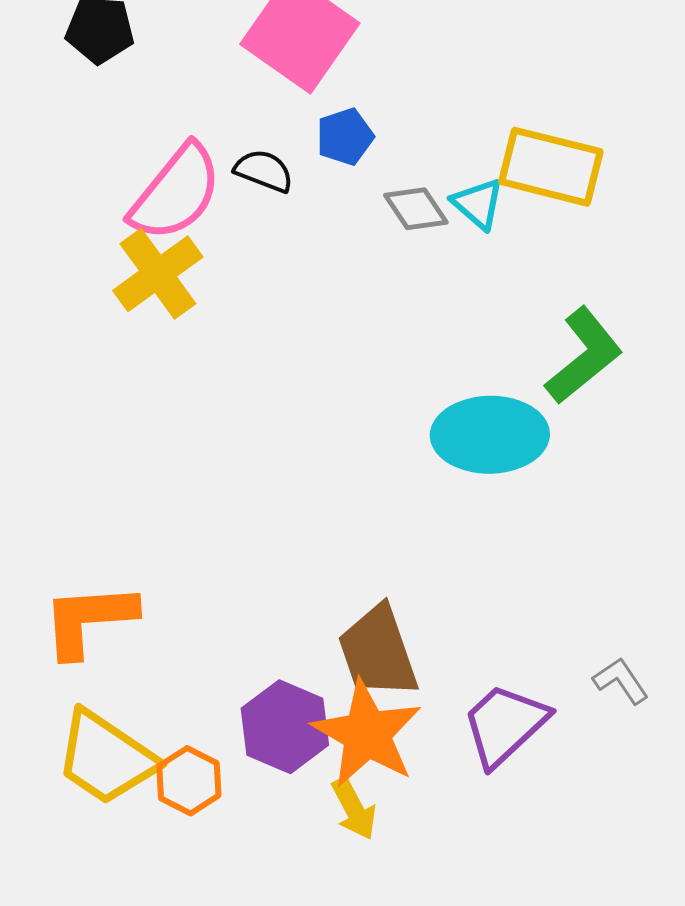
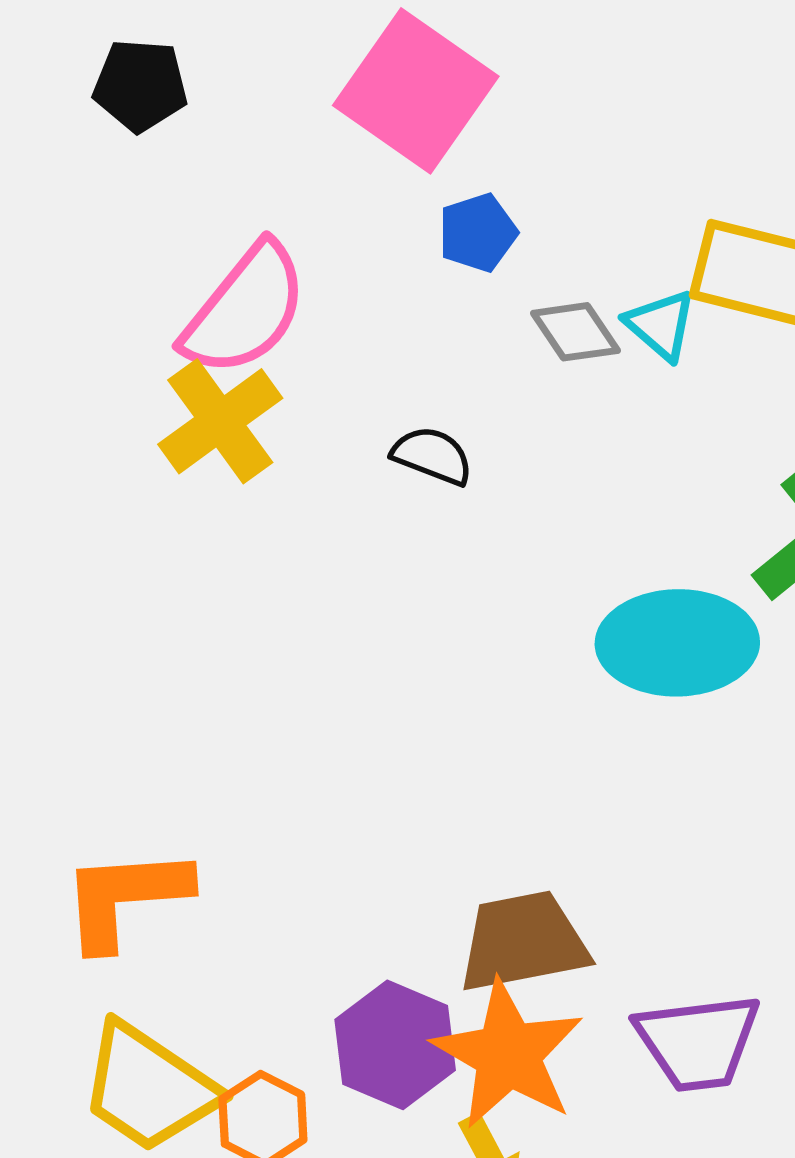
black semicircle: (264, 171) -> (432, 456), moved
brown trapezoid: (378, 652) -> (523, 942), turned 98
purple trapezoid: (505, 725) -> (698, 1042), turned -144

